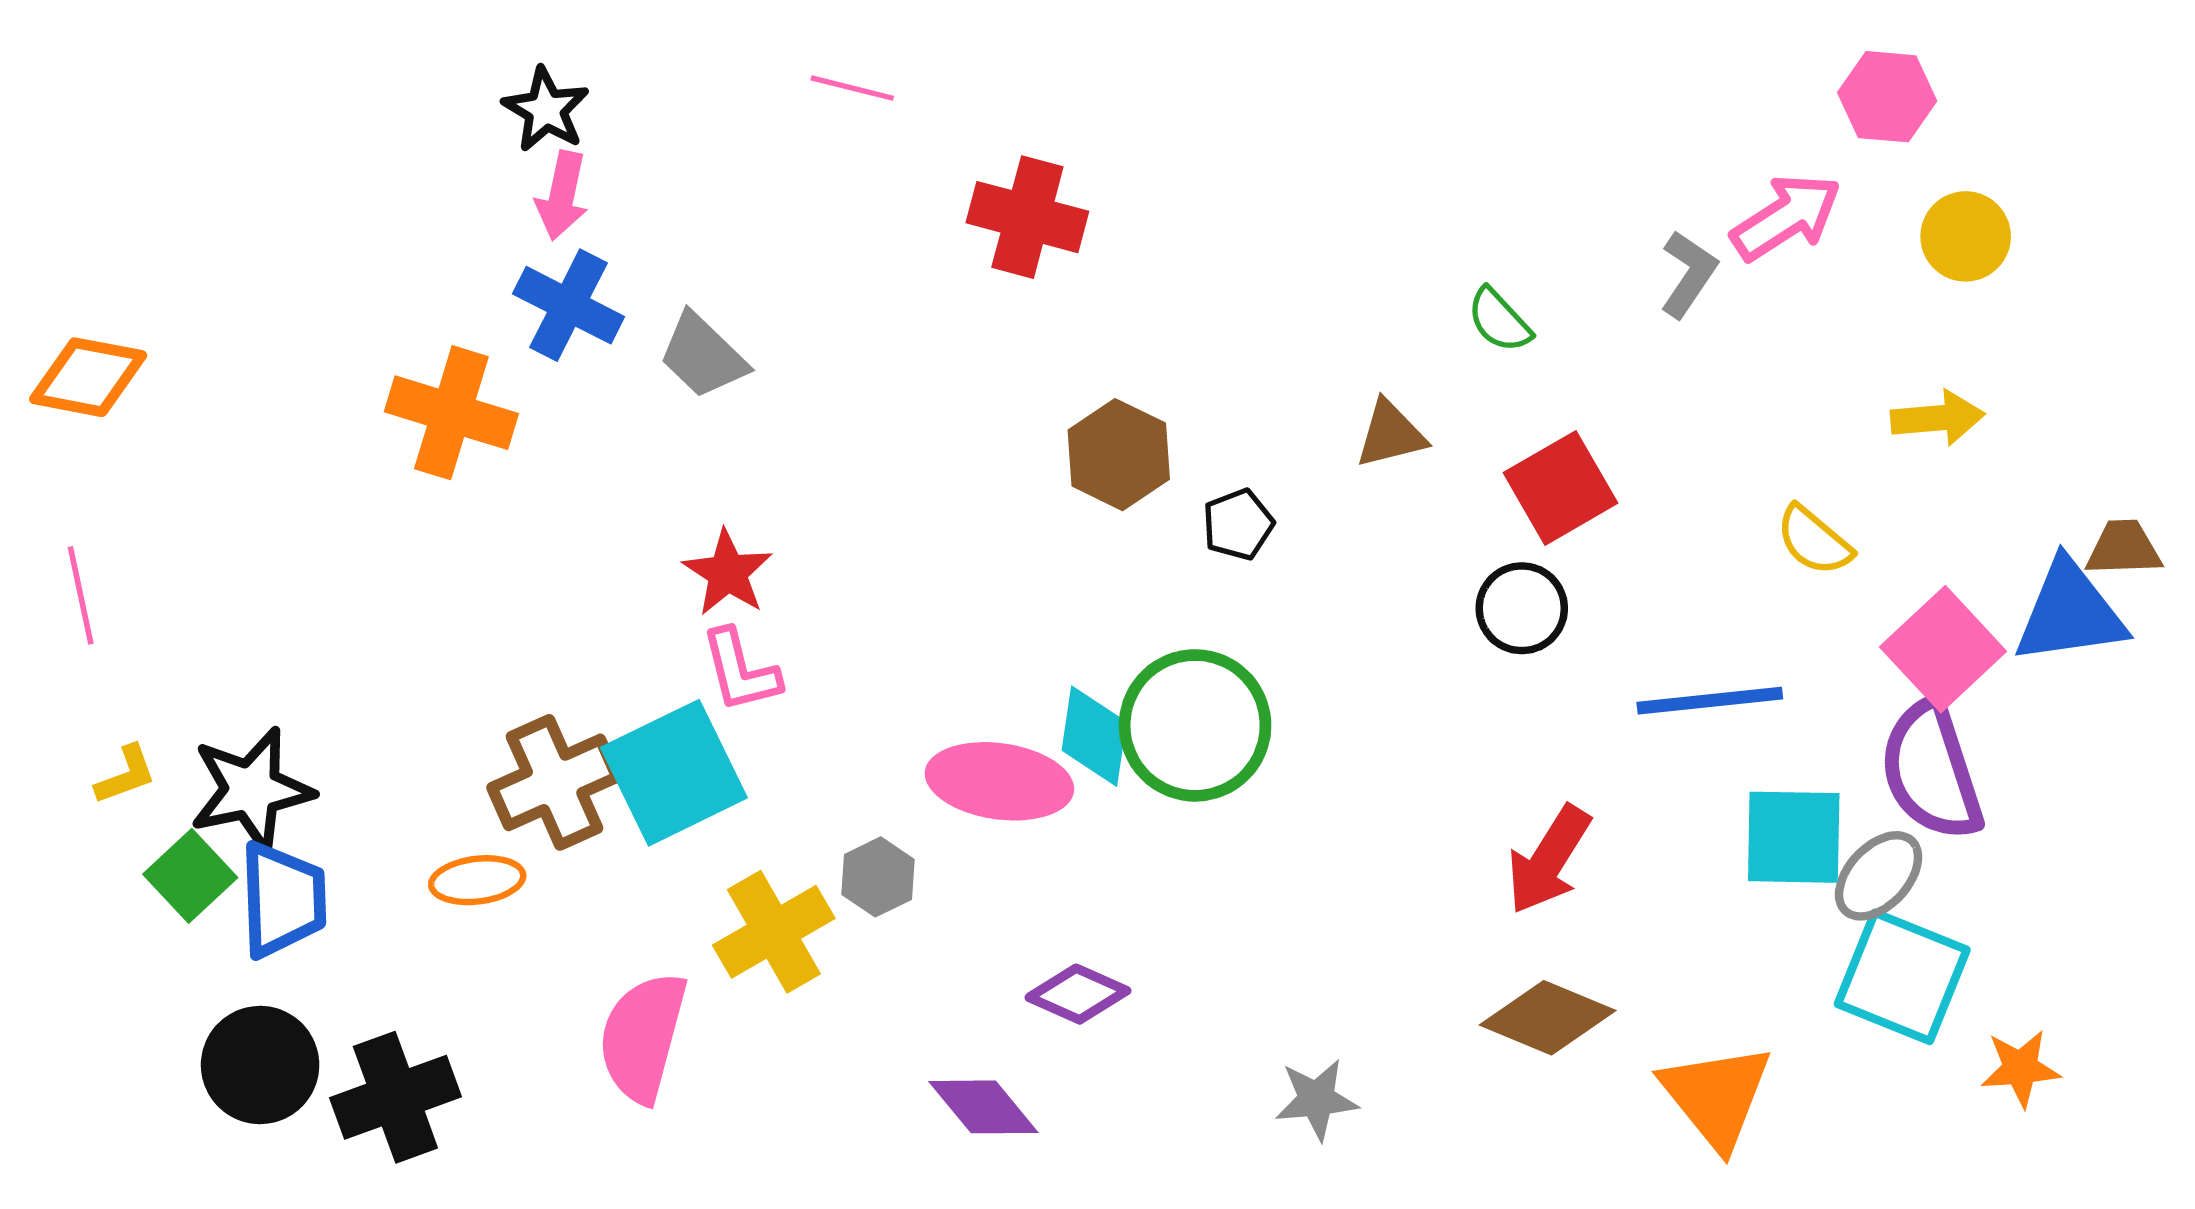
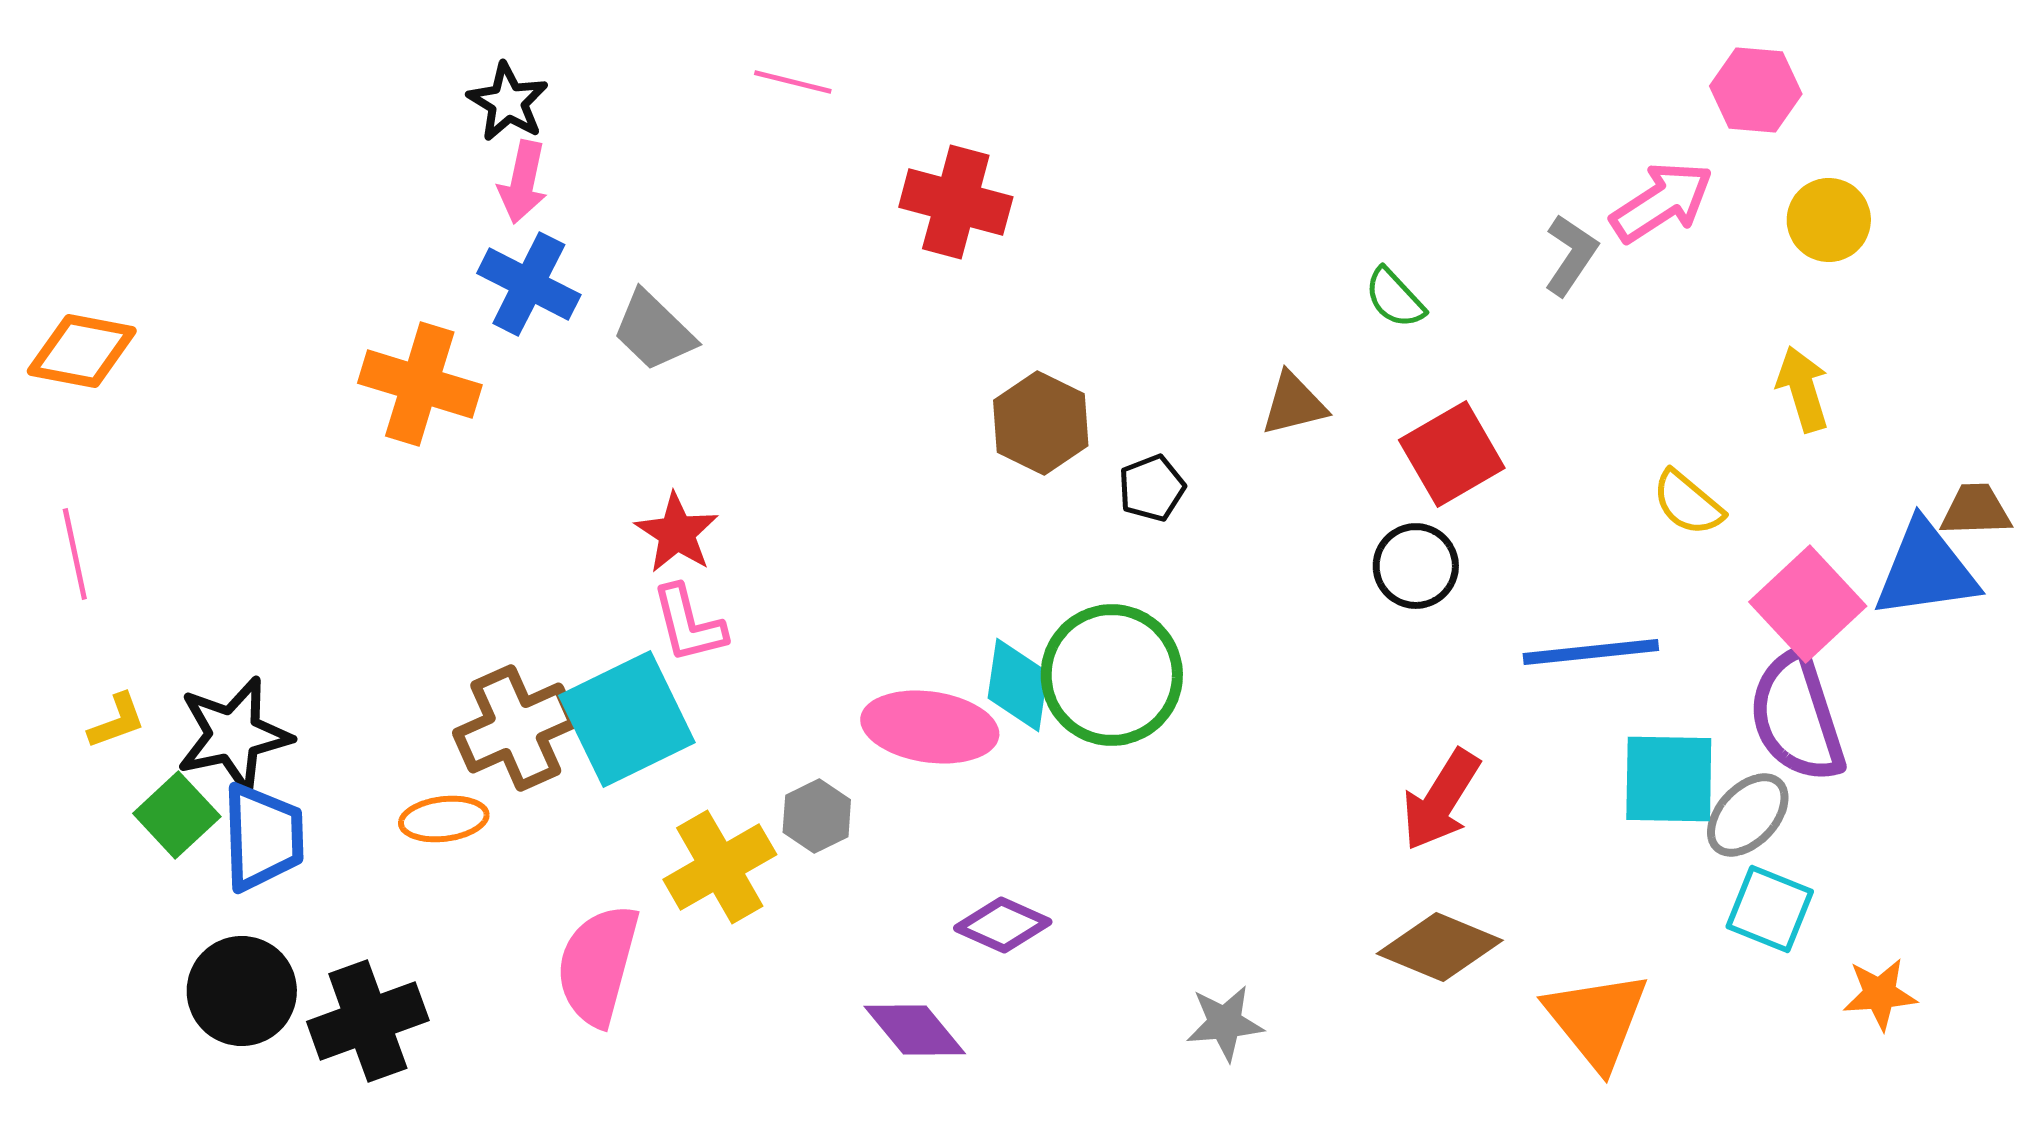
yellow arrow: (1938, 418) -> (1803, 389), turned -102
cyan square: (1902, 977) -> (1770, 909), size x0.7

